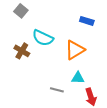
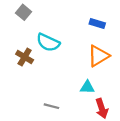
orange triangle: (75, 50) -> (98, 56), moved
gray line: (57, 90) -> (51, 106), moved

